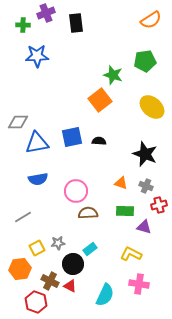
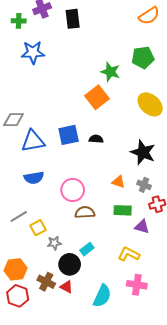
yellow square: (37, 248) -> (38, 228), moved
red hexagon: (36, 302) -> (18, 296), moved

